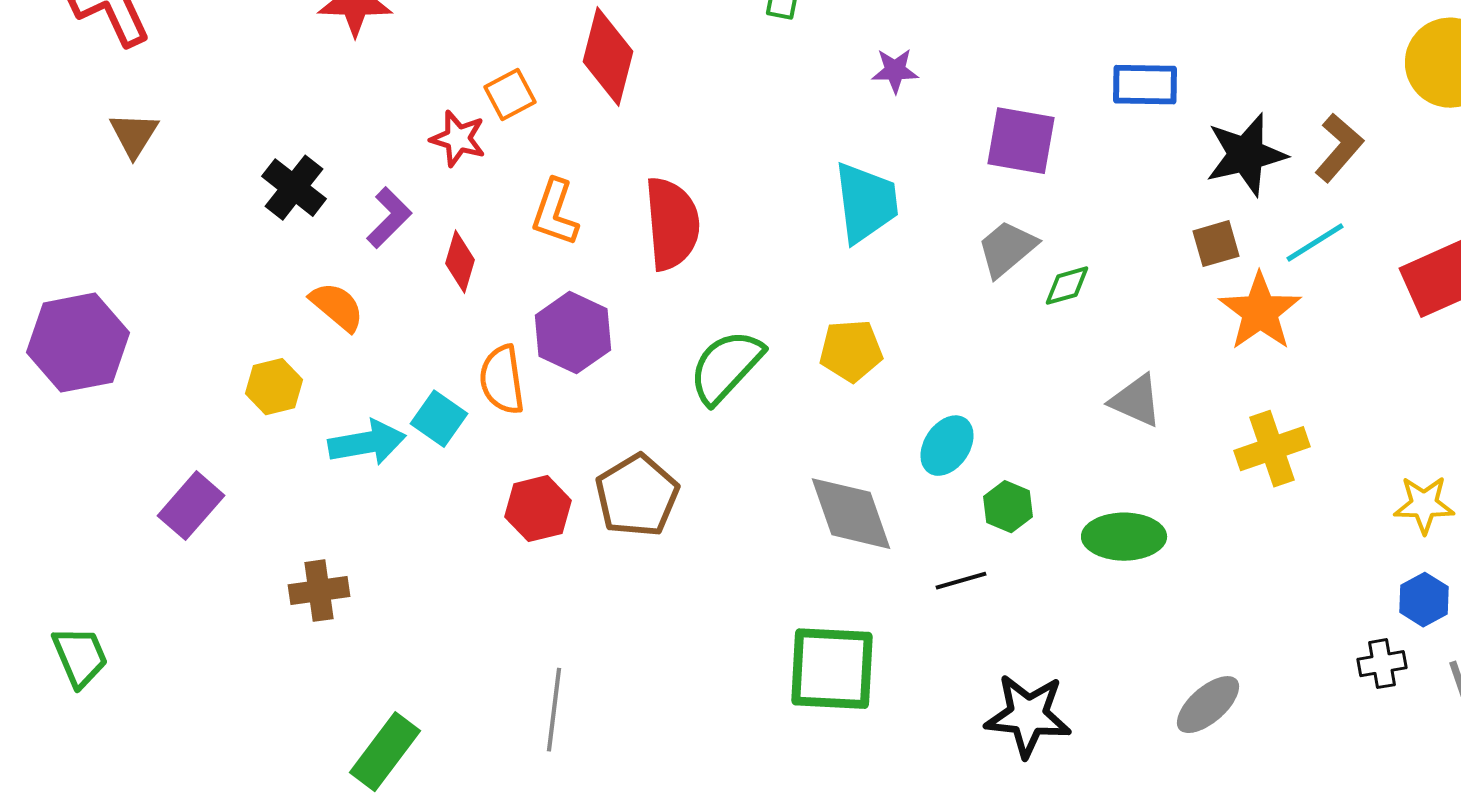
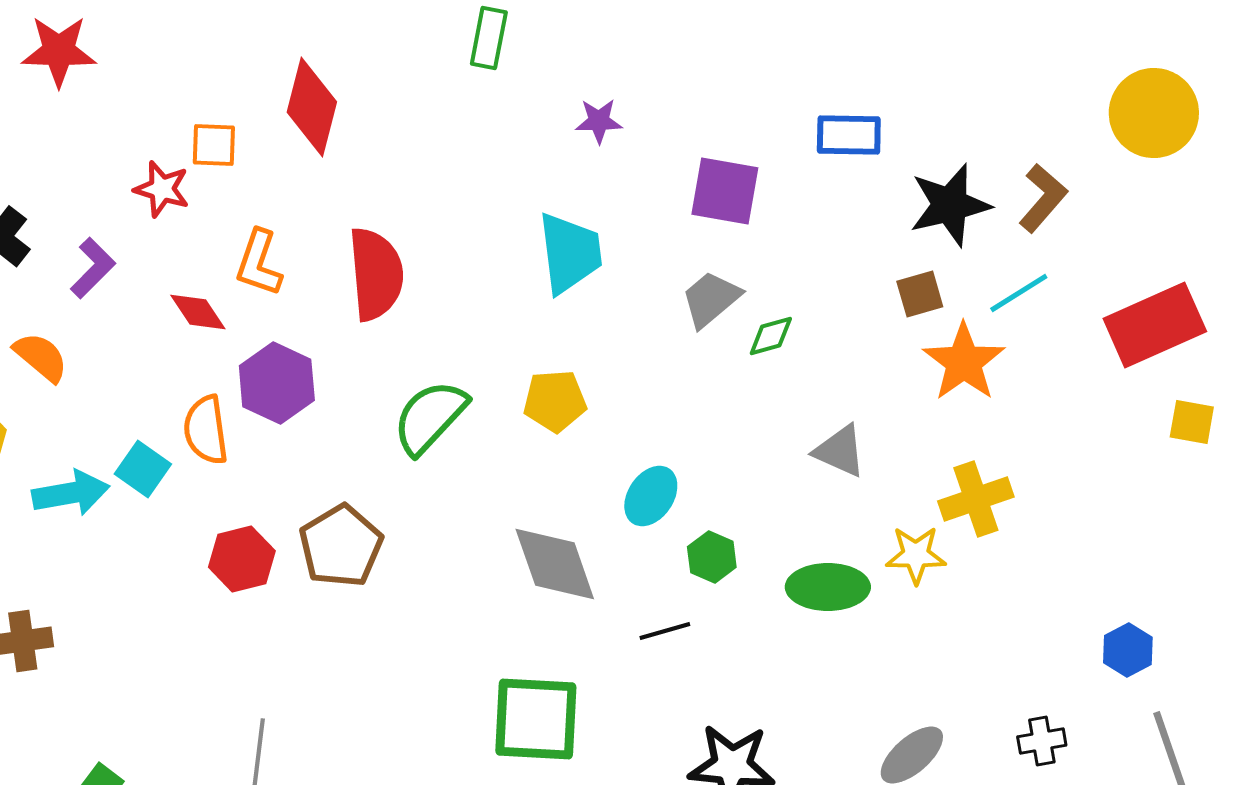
orange square: (510, 95) -> (214, 145), turned 30
red diamond: (460, 262) -> (198, 312), moved, turned -50
yellow star: (1424, 505) -> (916, 555), moved
black cross: (1382, 664) -> (1042, 741), moved

